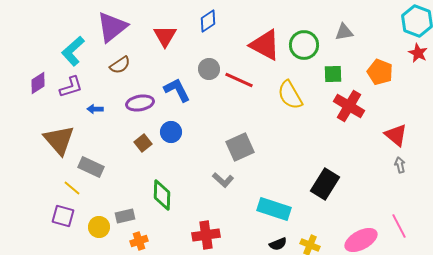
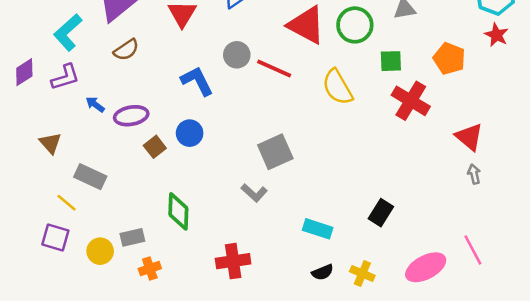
purple ellipse: (140, 103) -> (131, 116), moved
blue arrow: (95, 109) -> (95, 105), turned 35
brown triangle: (59, 140) -> (50, 143), size x0.6
black rectangle: (325, 184) -> (381, 213), moved, size x0.7
cyan rectangle: (274, 209) -> (318, 229), size x0.7

